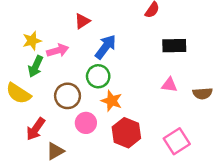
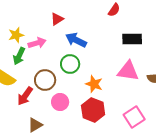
blue arrow: (106, 47) -> (76, 40), turned -100
pink triangle: (169, 85) -> (128, 71), size x1.6
orange star: (112, 101) -> (94, 84), moved
red arrow: (36, 129) -> (25, 96), moved

